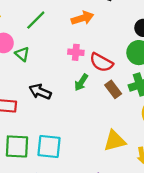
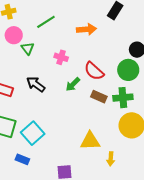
pink cross: (76, 52) -> (61, 57), moved
brown rectangle: (113, 89) -> (99, 97), turned -42
cyan square: (49, 147) -> (33, 133), turned 30

